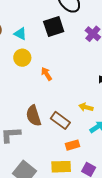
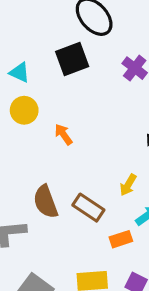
yellow arrow: (86, 107) -> (128, 185), turned -72
orange rectangle: (72, 145) -> (121, 239), moved

